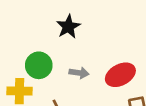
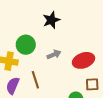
gray arrow: (79, 73) -> (54, 54), turned -40

